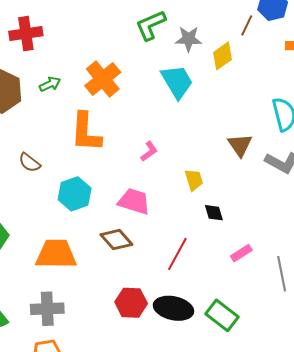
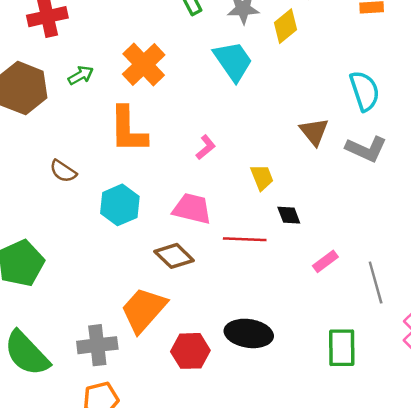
orange trapezoid: (56, 254) -> (144, 310), moved, turned -45
red line: (177, 254) -> (245, 239), moved, turned 68
red hexagon: (131, 303) -> (190, 351), moved
green rectangle: (222, 315) -> (342, 348), moved, turned 56

